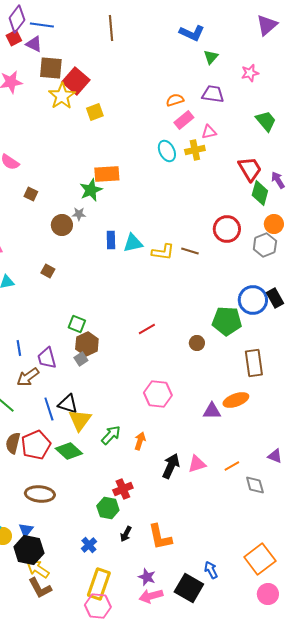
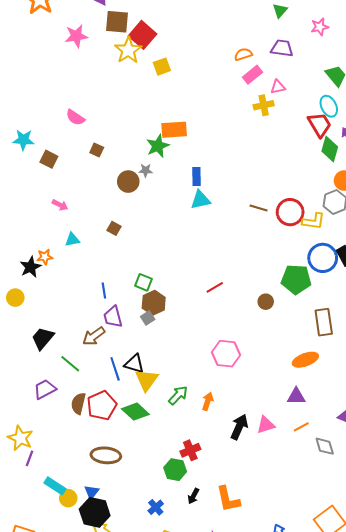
cyan ellipse: (167, 151) -> (329, 106), moved
red circle: (227, 229) -> (290, 212), moved
blue rectangle: (111, 240) -> (196, 176), moved
yellow L-shape: (163, 252) -> (314, 221), moved
blue line: (19, 348) -> (104, 290), moved
purple triangle: (212, 411) -> (296, 396), moved

